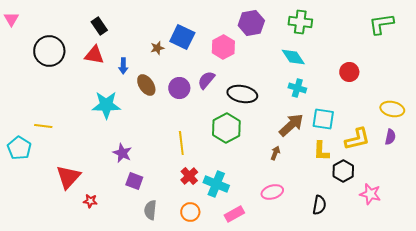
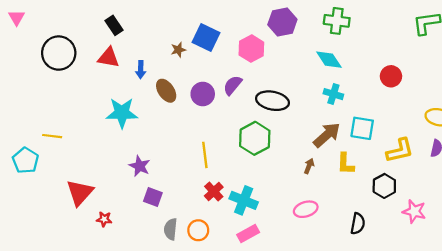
yellow L-shape: (321, 151) -> (346, 164), moved
orange circle: (190, 212) -> (198, 230), moved
pink rectangle: (234, 214) -> (248, 234), moved

